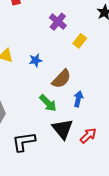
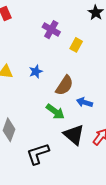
blue arrow: (78, 99) -> (84, 102), turned -77

